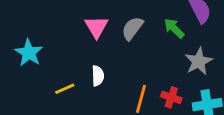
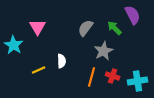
pink triangle: (96, 27) -> (38, 27), moved
gray star: (199, 61) -> (104, 51), moved

